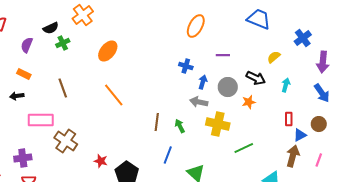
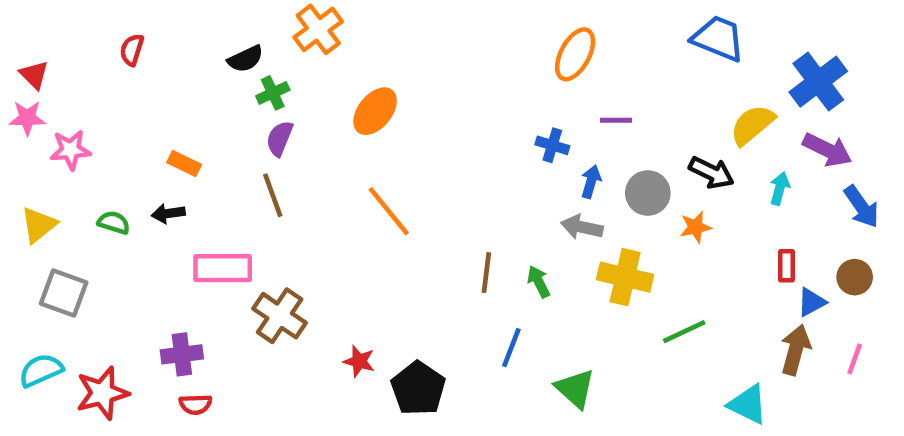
blue cross: (303, 38) -> (818, 82), size x1.4
purple semicircle: (27, 45) -> (280, 138), moved
purple line: (223, 55) -> (616, 120), moved
yellow semicircle: (274, 57) -> (752, 125), size x1.5
purple arrow: (323, 62) -> (827, 150), moved, turned -70

